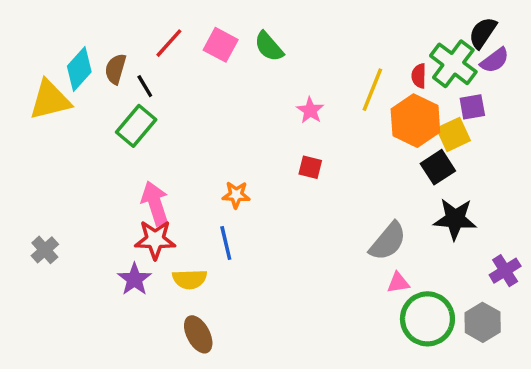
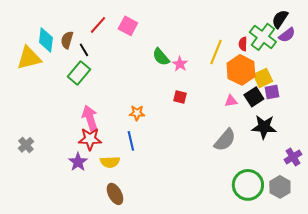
green semicircle: (269, 47) -> (161, 57), moved
cyan diamond: (79, 69) -> (46, 40), turned -35
purple square: (472, 107) -> (272, 92), moved
pink triangle: (398, 283) -> (231, 101), moved

